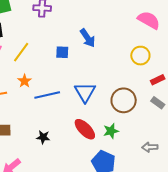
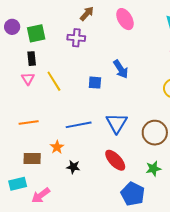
yellow line: (21, 52) -> (54, 81), turned -70
orange star: (25, 81) -> (57, 147), moved
green star: (111, 131) -> (153, 169), moved

